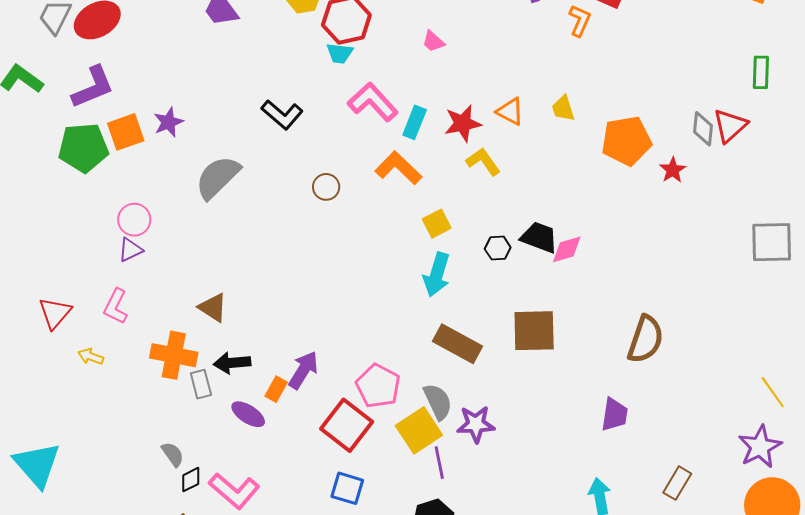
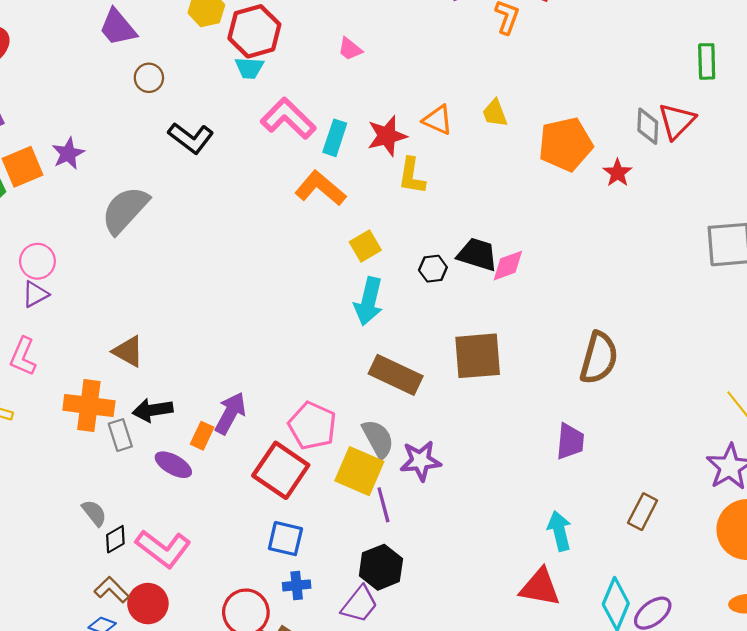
yellow L-shape: (483, 162) -> (412, 176), turned -132
brown circle: (326, 187) -> (149, 78), moved
yellow square: (419, 430) -> (359, 471), turned -30

